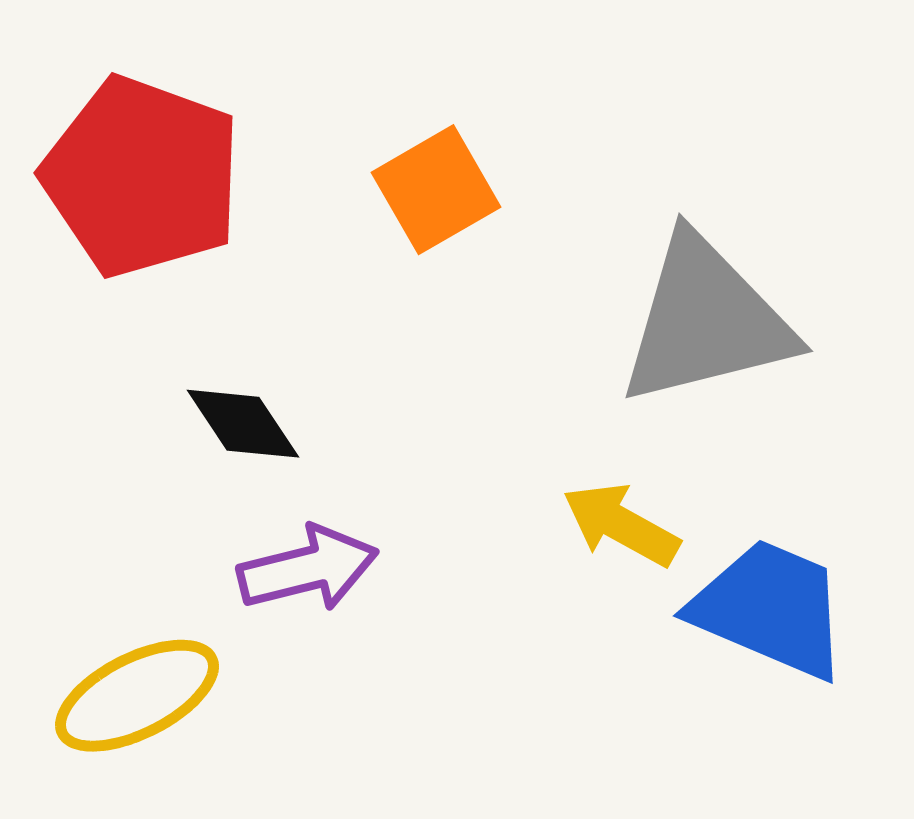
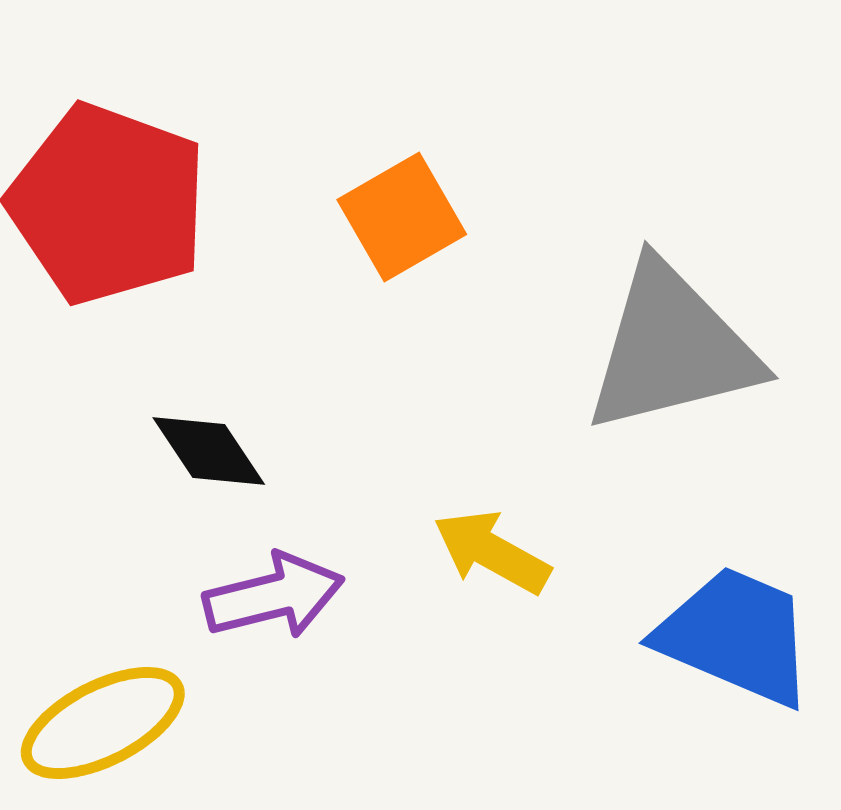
yellow arrow: (621, 525) -> (492, 552), moved

